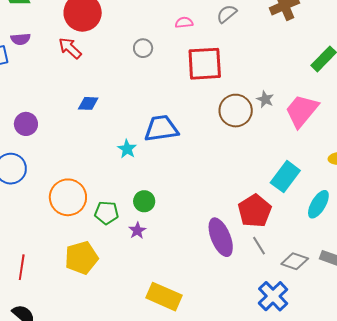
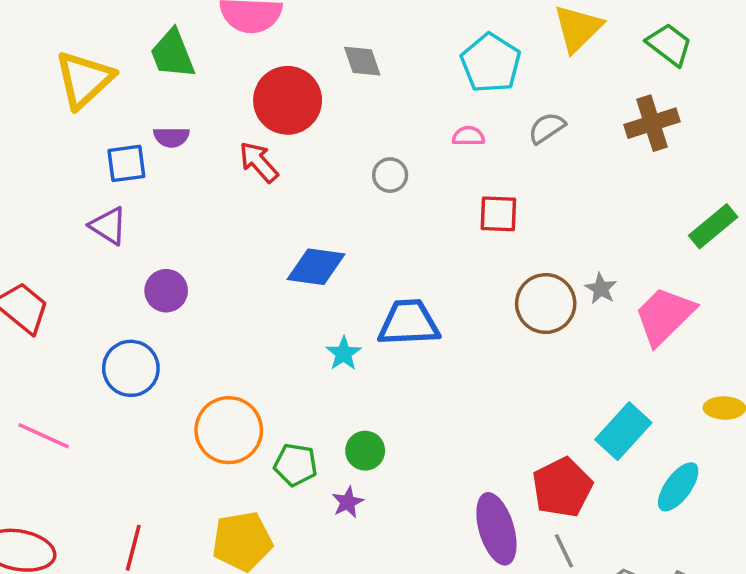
red square: (205, 64) -> (498, 214), size x0.6
blue diamond: (88, 103) -> (316, 267), moved, size x1.5

